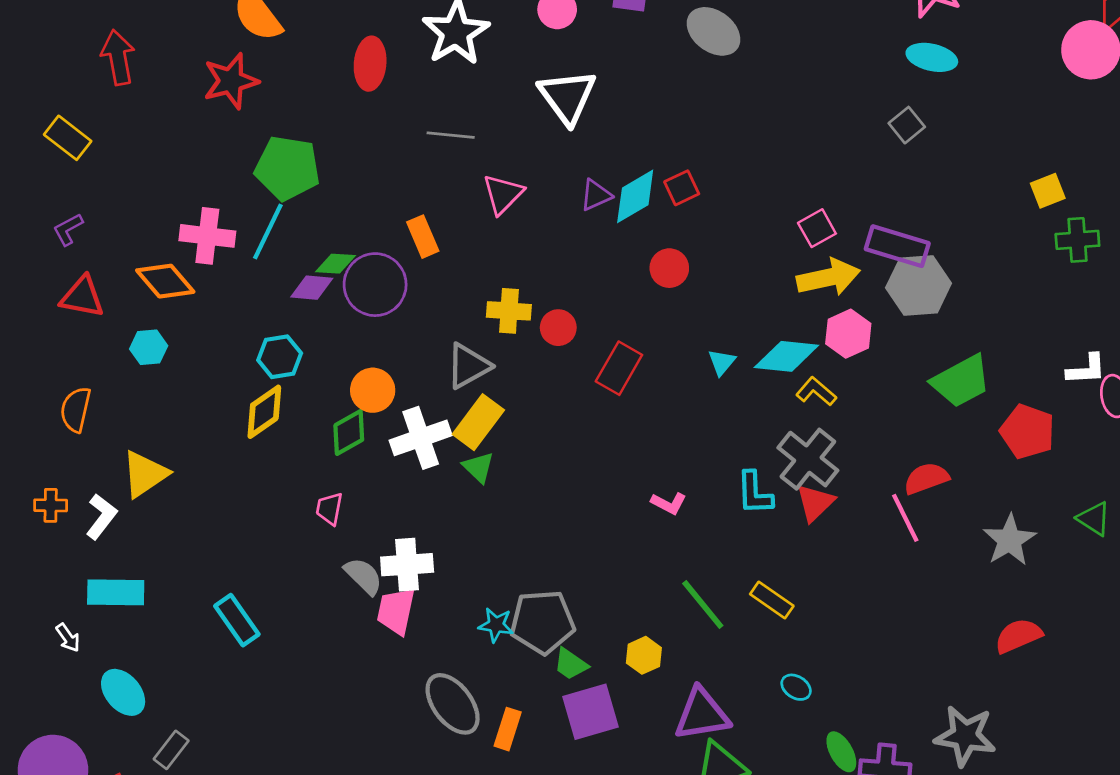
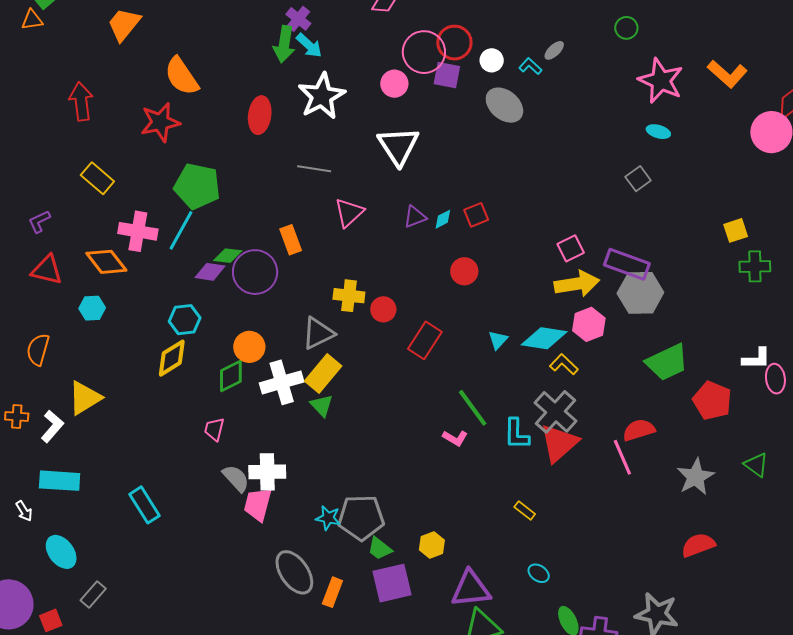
cyan ellipse: (932, 57) -> (658, 132), size x0.7
yellow rectangle: (68, 138) -> (97, 178), moved
cyan diamond: (635, 196) -> (443, 219), size x0.5
red triangle: (815, 503) -> (559, 443), size x1.4
yellow rectangle: (772, 600) -> (525, 511), size x0.7
green line: (703, 604) -> (473, 408), moved

